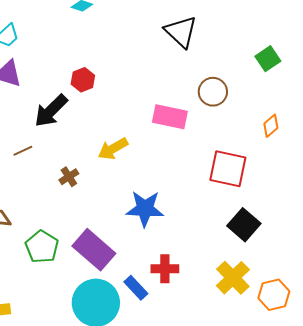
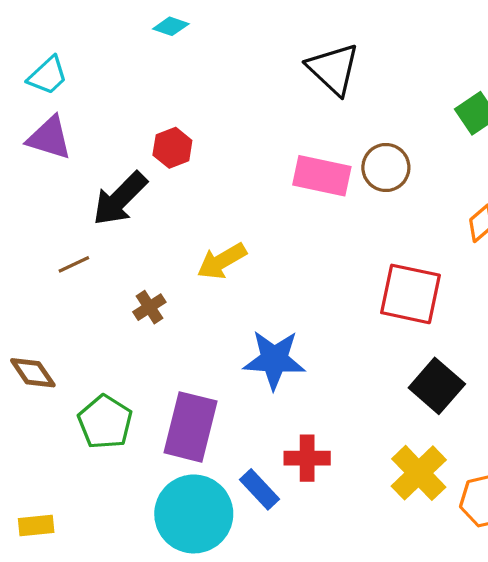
pink rectangle: (170, 117) -> (322, 176), moved
purple rectangle: (94, 250) -> (190, 427), turned 63

